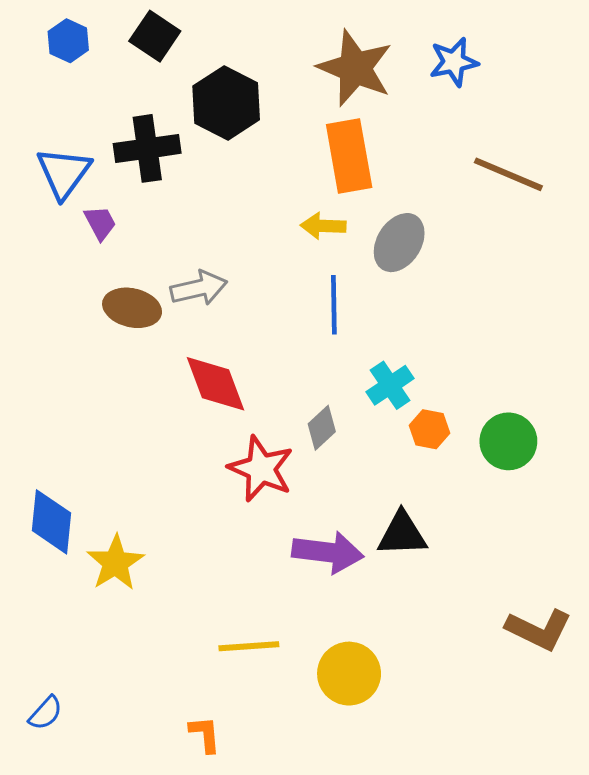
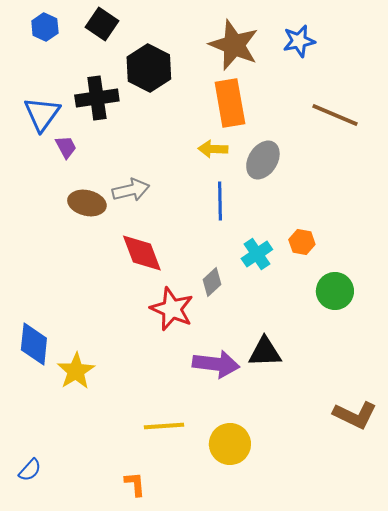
orange hexagon: (429, 429) -> (302, 242), moved

